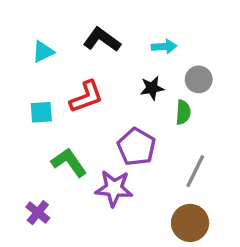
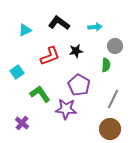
black star: (152, 88) -> (76, 51), moved
cyan square: (41, 112) -> (17, 72), moved, turned -32

